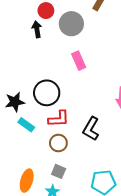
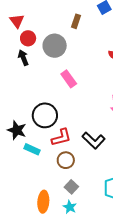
black star: (15, 102) -> (17, 130), turned -30
black L-shape: (91, 129) -> (94, 140), turned -65
gray square: (59, 171) -> (71, 187), turned 32

